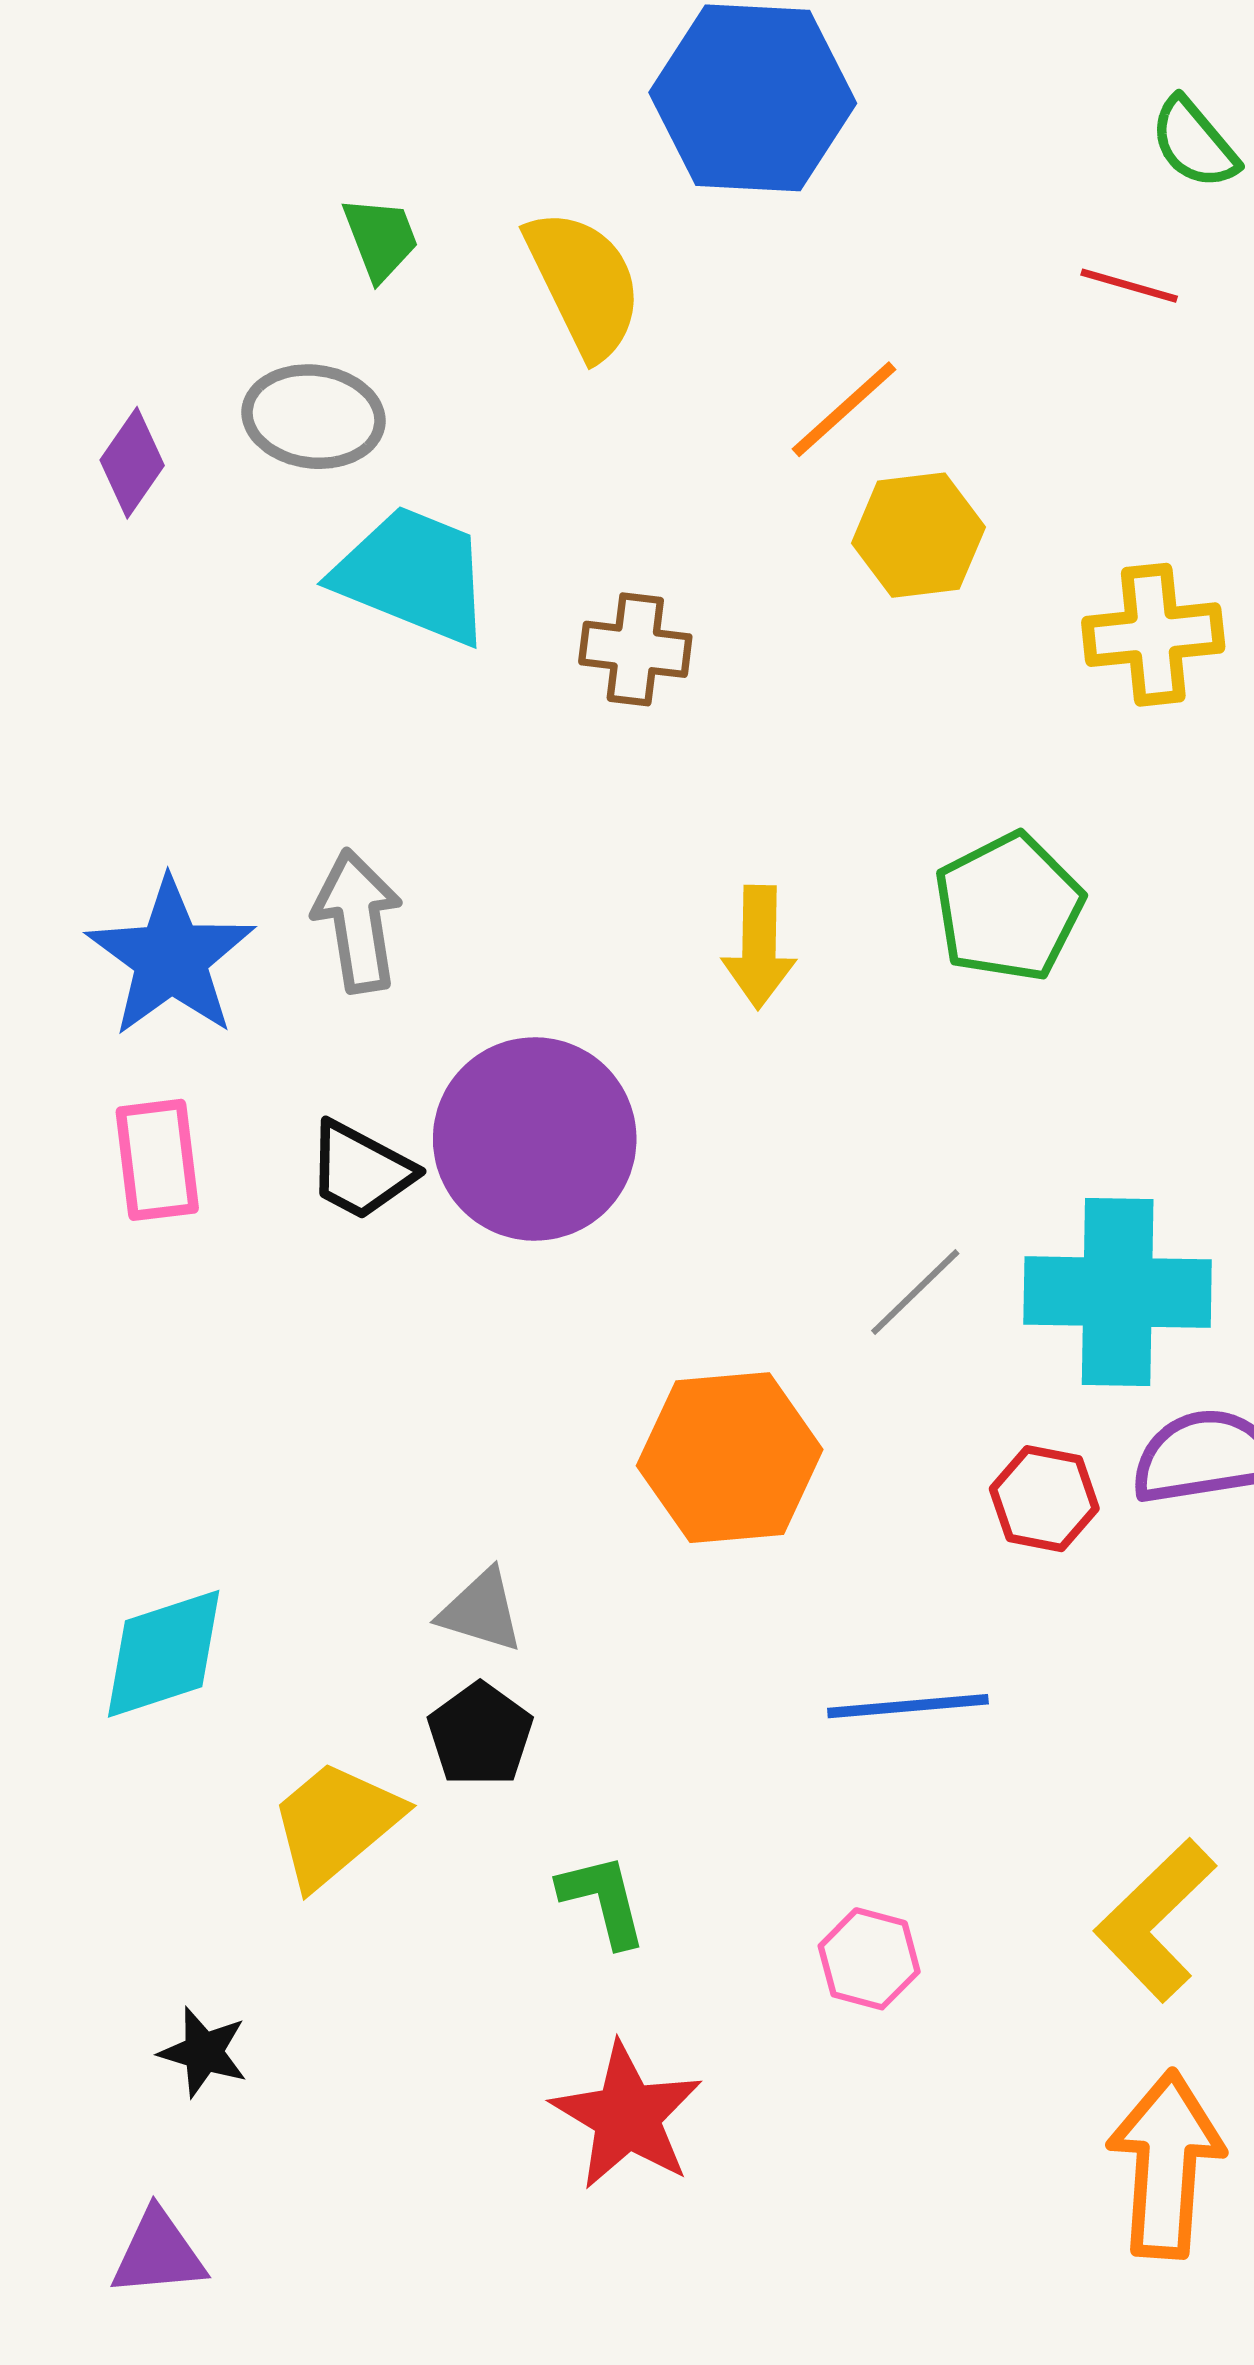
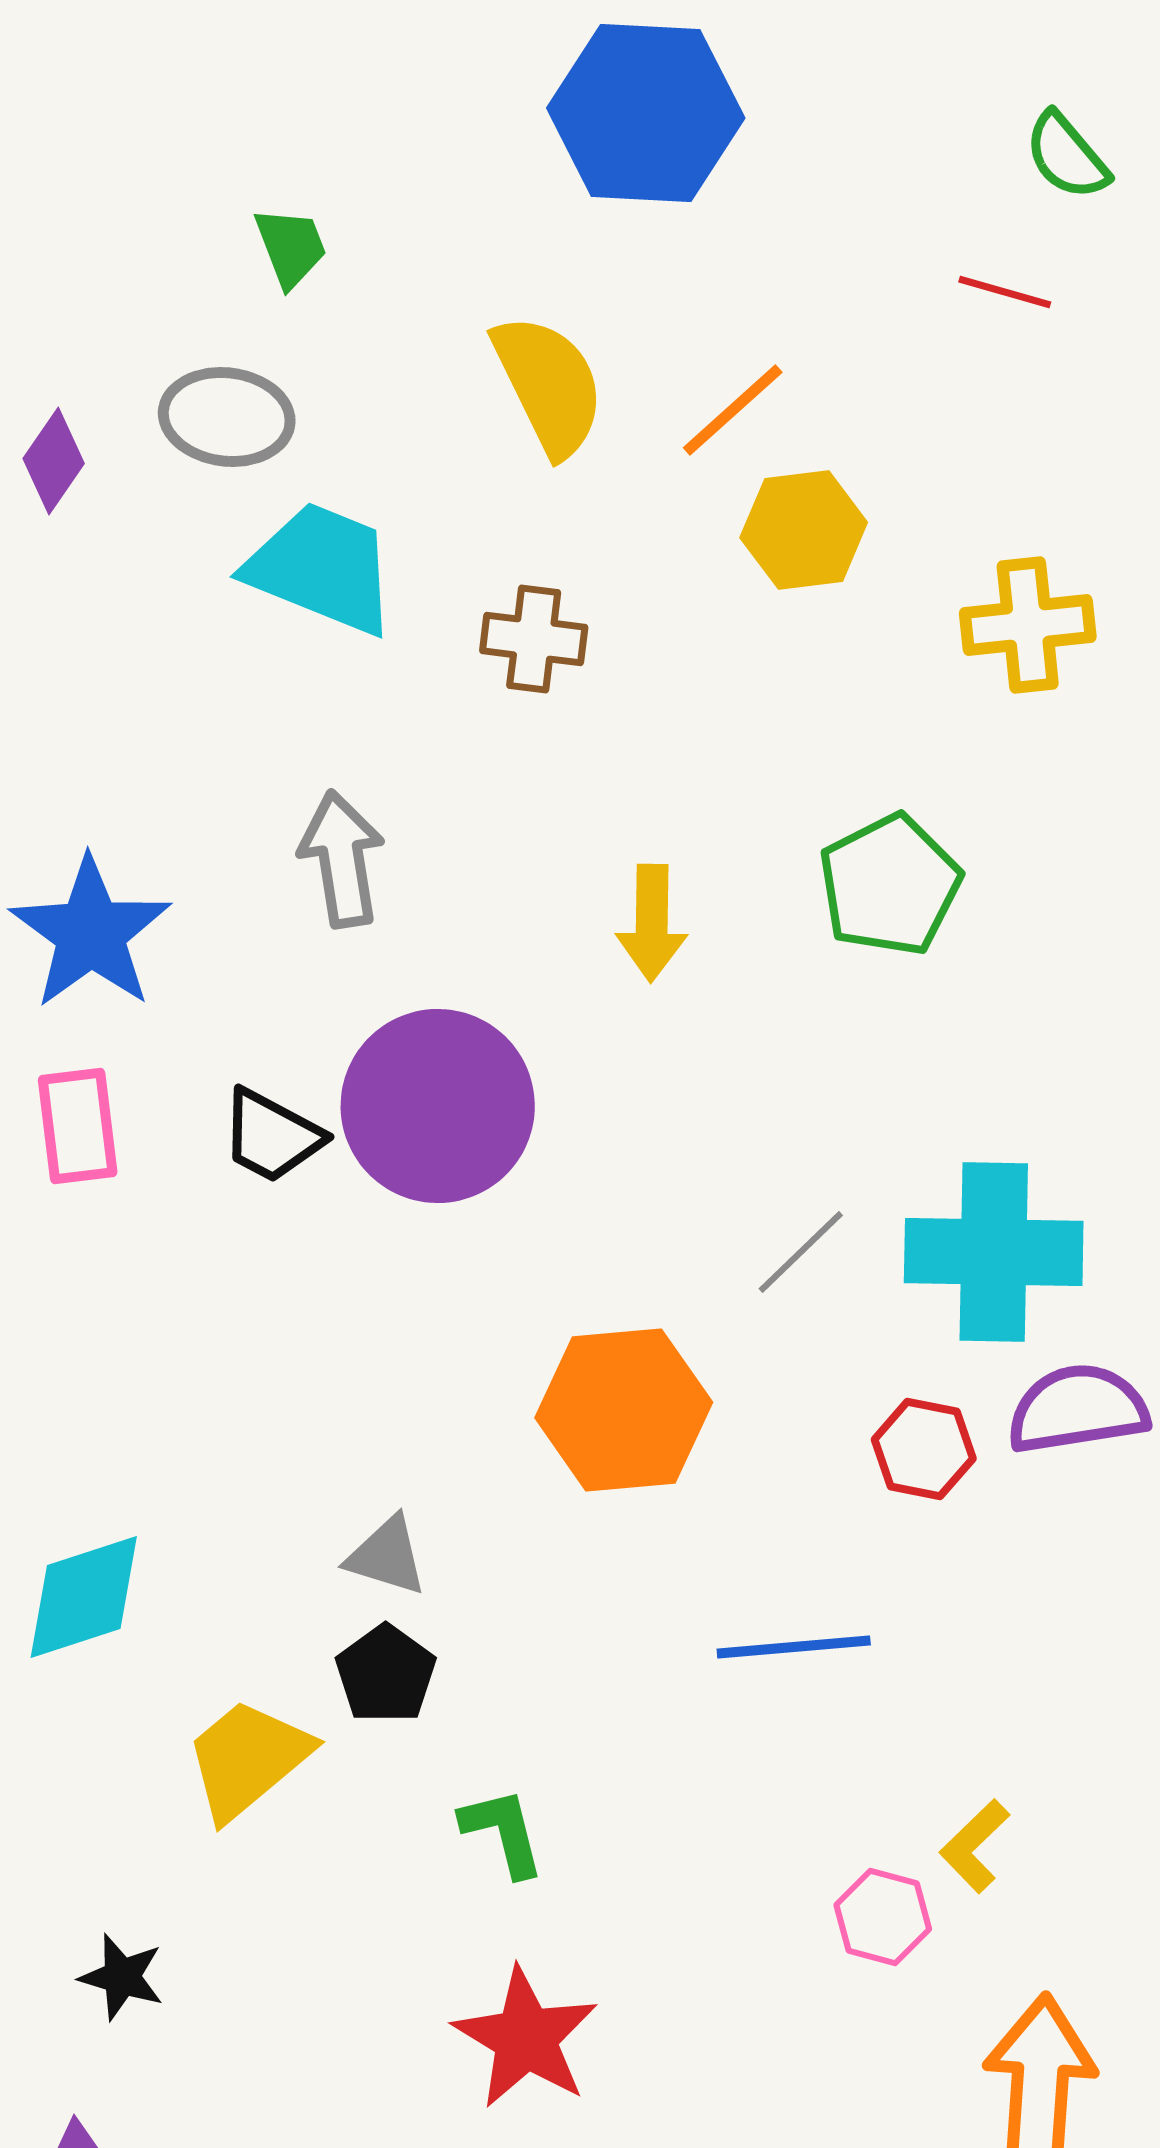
yellow semicircle: (584, 283) -> (549, 385), moved
gray arrow: (358, 921) -> (342, 859), moved
yellow L-shape: (1155, 1920) -> (975, 1846), moved, size x0.6
pink hexagon: (869, 1959) -> (883, 1917), moved

